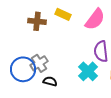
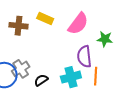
cyan cross: (88, 71) -> (71, 77), turned 30
black semicircle: (50, 81) -> (41, 80), moved, turned -48

